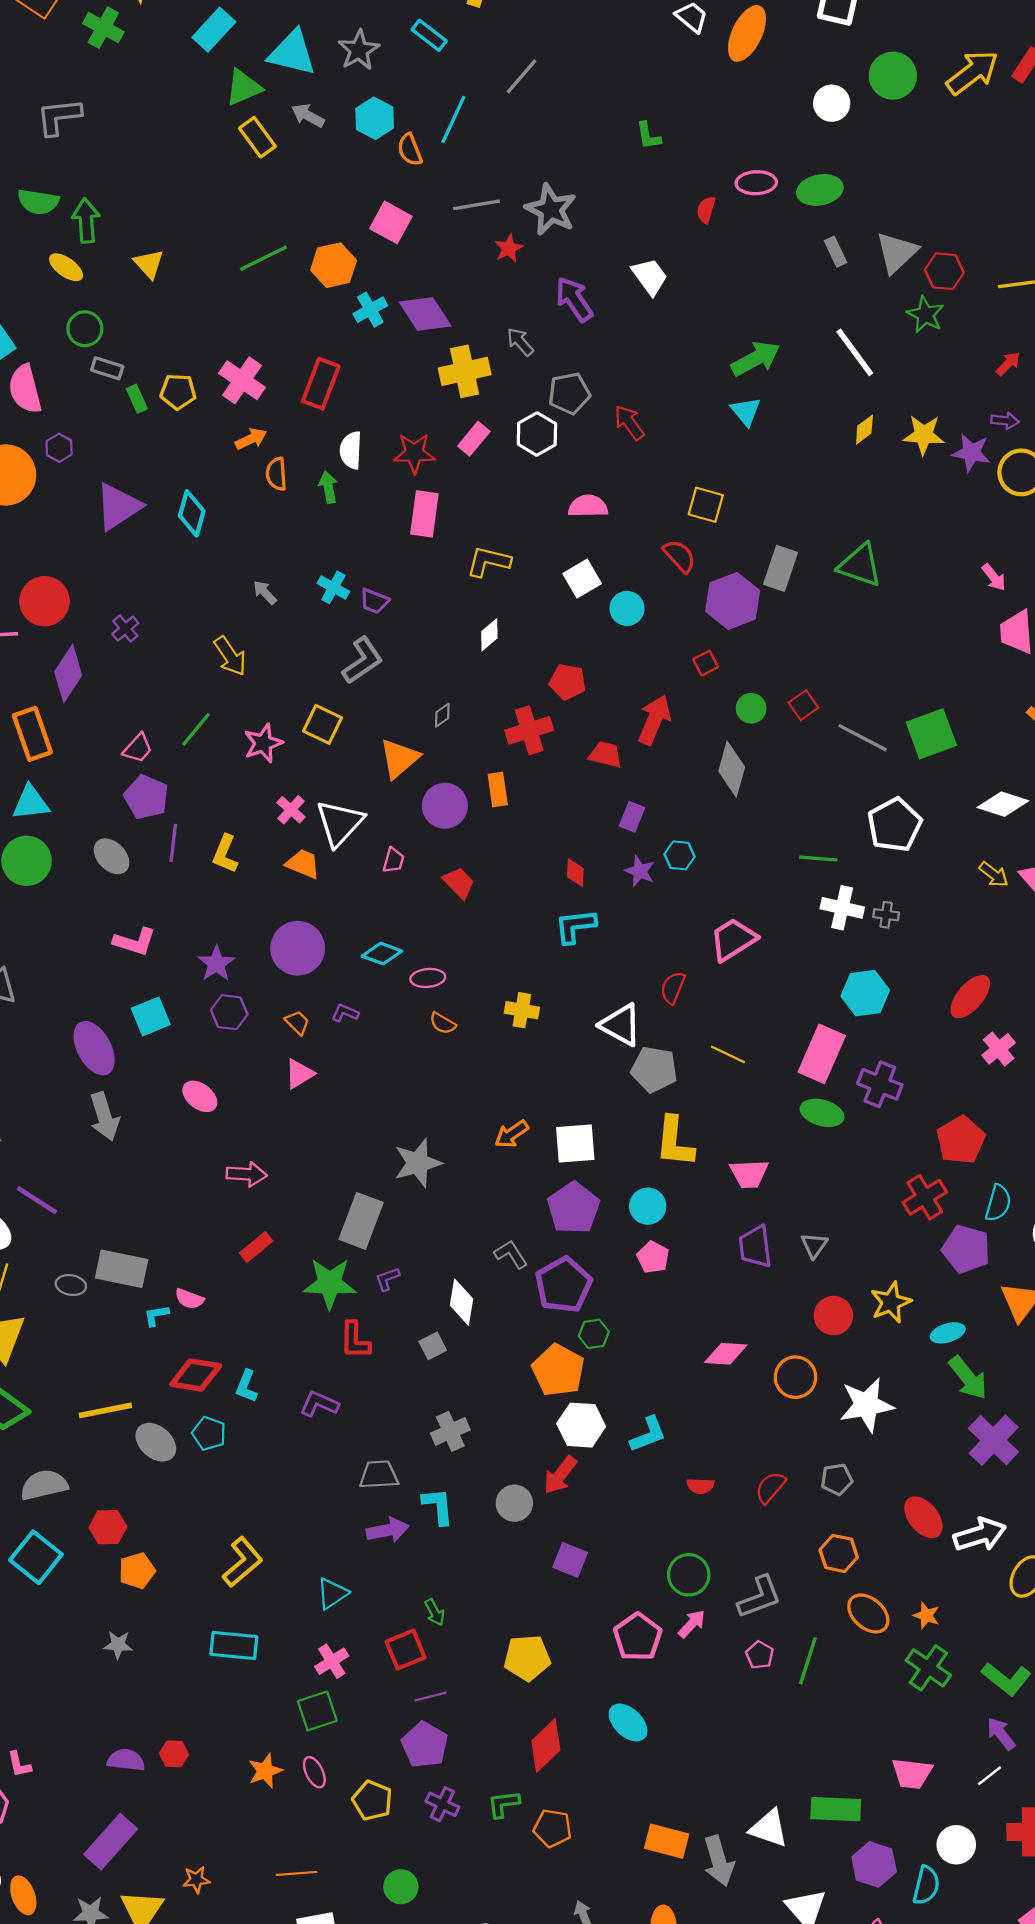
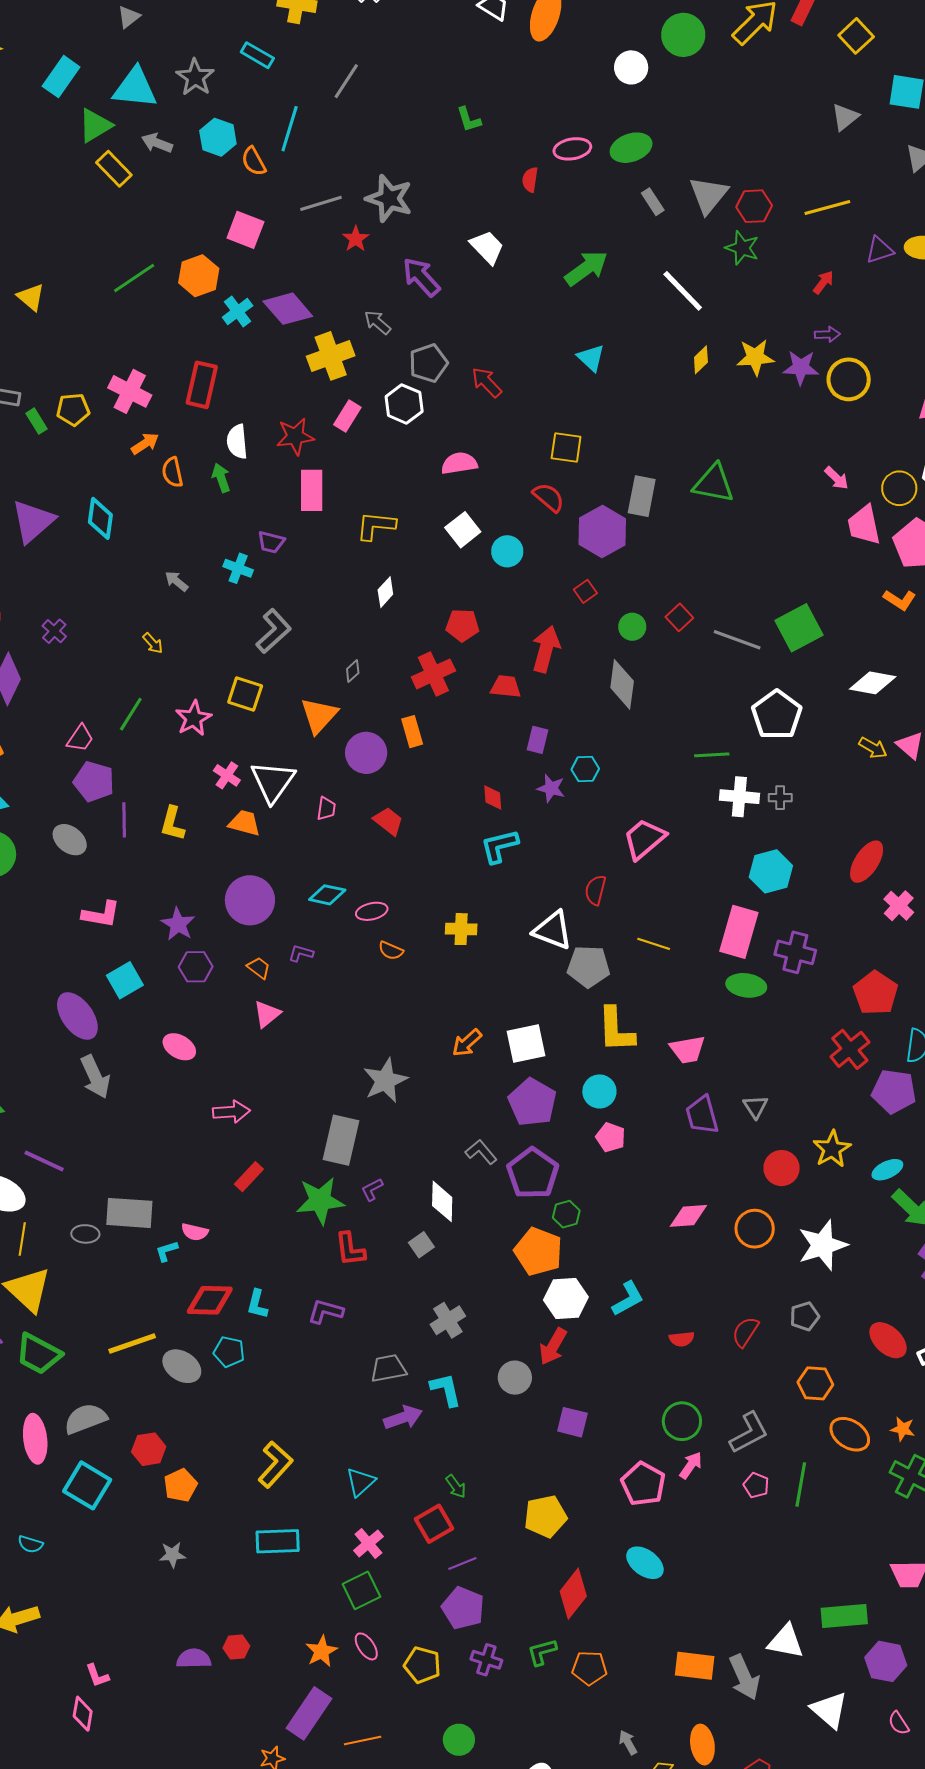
green arrow: (756, 359) -> (586, 268), moved
purple trapezoid: (374, 601) -> (271, 542), moved
yellow arrow: (230, 656) -> (153, 643), size x0.6
purple rectangle: (111, 1842) -> (309, 1713), moved

